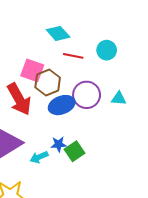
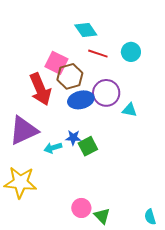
cyan triangle: (119, 98) -> (130, 110), moved

